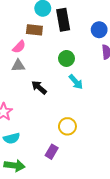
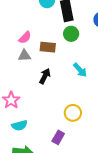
brown rectangle: (34, 30) -> (48, 47), moved
green circle: (66, 58) -> (71, 34), moved
black arrow: (39, 87) -> (45, 76), turned 77

